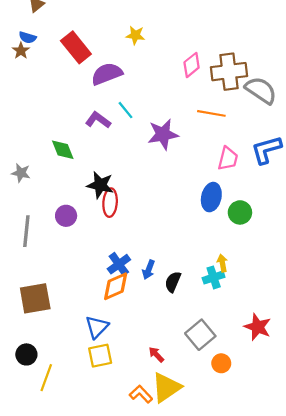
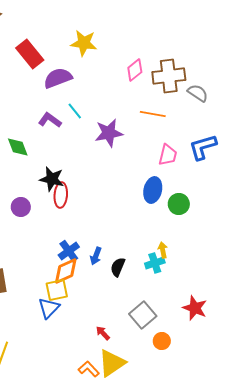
yellow star: (135, 35) -> (84, 43), size x1.5
gray semicircle: (261, 90) -> (198, 93), size x0.7
yellow square: (100, 356) -> (57, 290), moved

